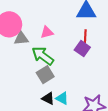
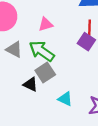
gray triangle: (21, 38) -> (14, 50), moved, turned 35
black triangle: (48, 98) -> (30, 84), moved

